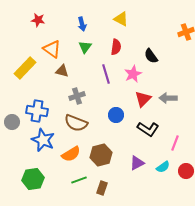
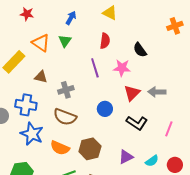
blue arrow: (82, 24) -> (71, 18), turned -136
green triangle: (85, 47) -> (65, 41), moved
brown triangle: (62, 71) -> (41, 77), moved
pink star: (133, 74) -> (122, 68), turned 30
pink line: (175, 143) -> (169, 129), moved
orange semicircle: (71, 154) -> (60, 148), turned 54

